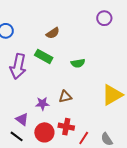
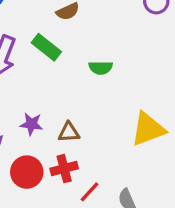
brown triangle: (65, 97) -> (69, 132), moved
red cross: (66, 127) -> (64, 169), turned -35

